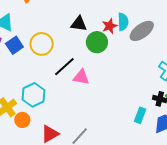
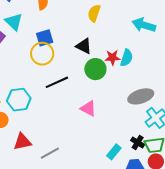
gray ellipse: (142, 31) -> (141, 96), moved
blue square: (14, 45) -> (45, 38), moved
pink triangle: (81, 77) -> (88, 108), moved

